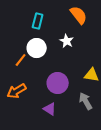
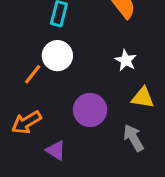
white star: (67, 41) -> (126, 60), moved
purple triangle: (50, 109) -> (56, 150), moved

